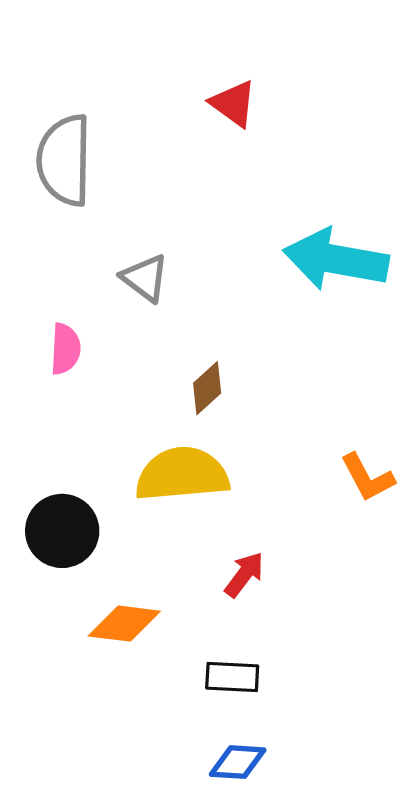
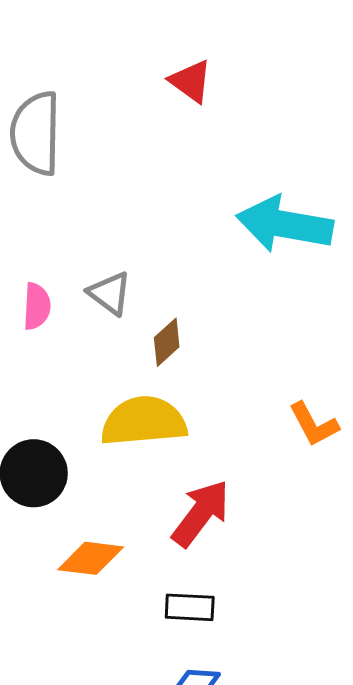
gray triangle: (145, 278) -> (110, 293), moved
red arrow: (244, 575) -> (201, 513), size x1.6

